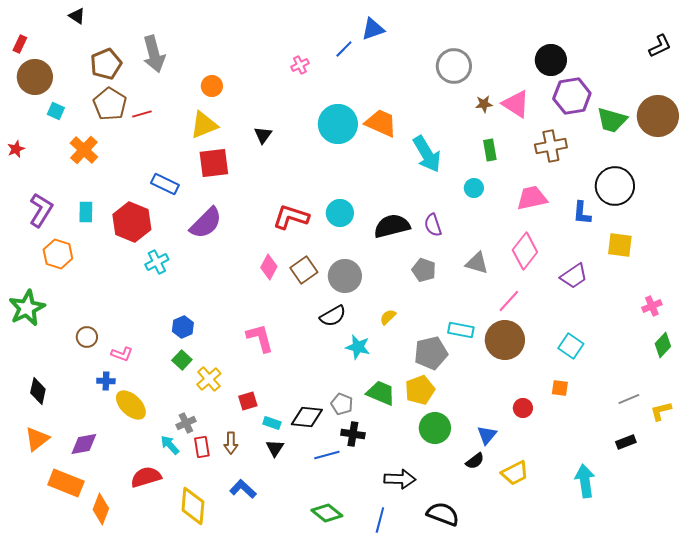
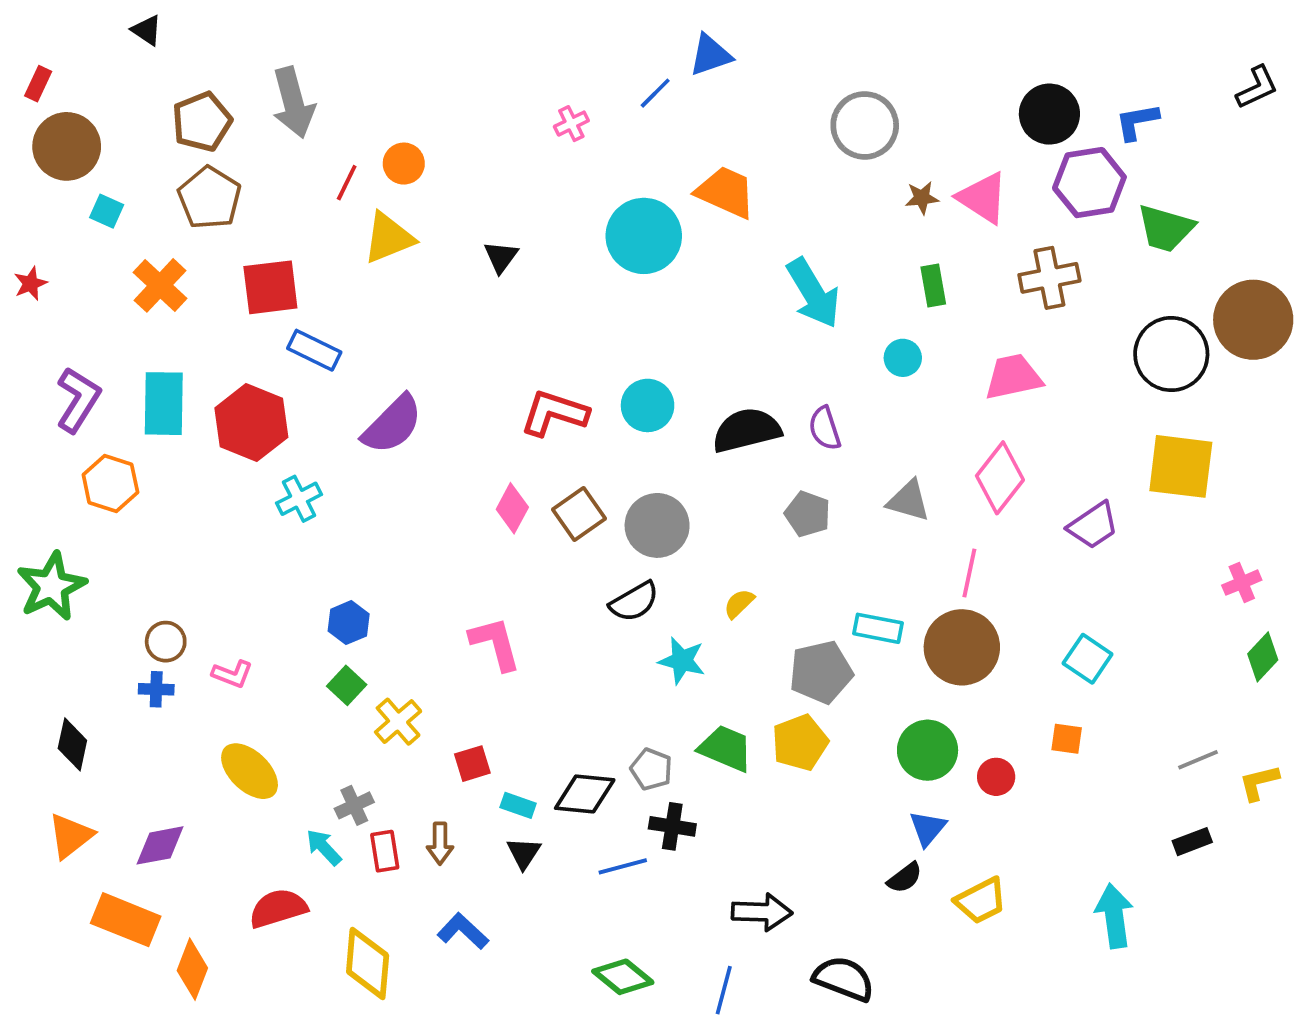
red line: (142, 114) -> (347, 183), moved, turned -48
brown circle: (658, 116) -> (1253, 320), moved
orange trapezoid: (381, 123) -> (726, 192), moved
red square: (214, 163) -> (270, 287), moved
cyan rectangle: (86, 212) -> (164, 404), size x1.6
blue L-shape: (582, 213) -> (1137, 122), moved, turned 75
yellow square: (620, 245) -> (1181, 466), size x1.4
pink line: (509, 301) -> (969, 573), turned -30
blue cross: (106, 381) -> (156, 689), moved
green circle: (435, 428) -> (928, 750), moved

